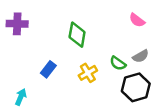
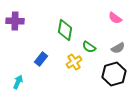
green semicircle: (118, 63) -> (89, 47), moved

